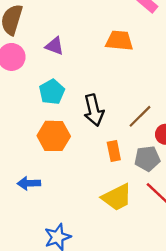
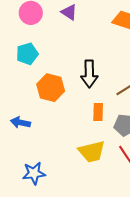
cyan pentagon: (52, 92) -> (27, 54), moved

